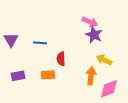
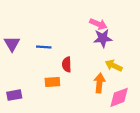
purple star: (94, 35) -> (103, 38), turned -30
purple rectangle: (18, 76) -> (14, 95), moved

